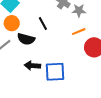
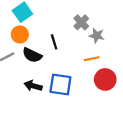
blue square: (55, 72) -> (60, 84), moved

